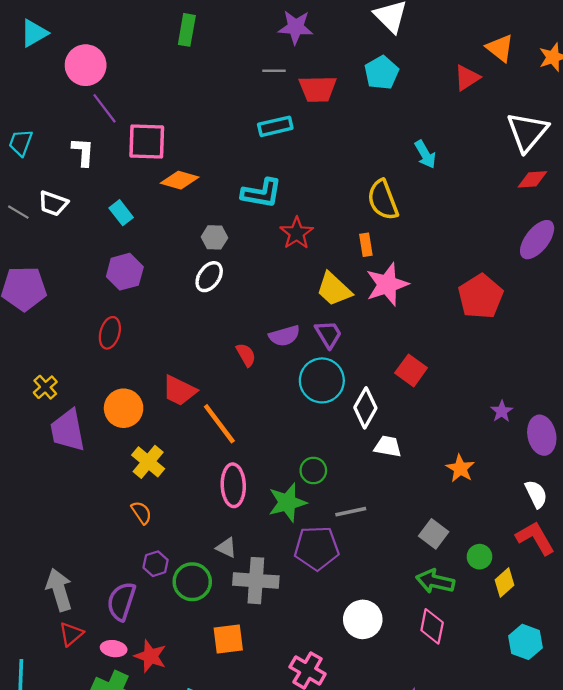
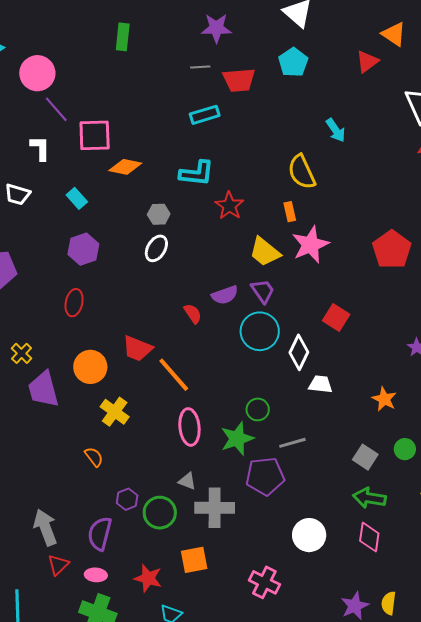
orange semicircle: (141, 513) -> (94, 457), moved
green circle: (480, 557) -> (405, 449), moved
red star: (150, 656) -> (148, 578), moved

